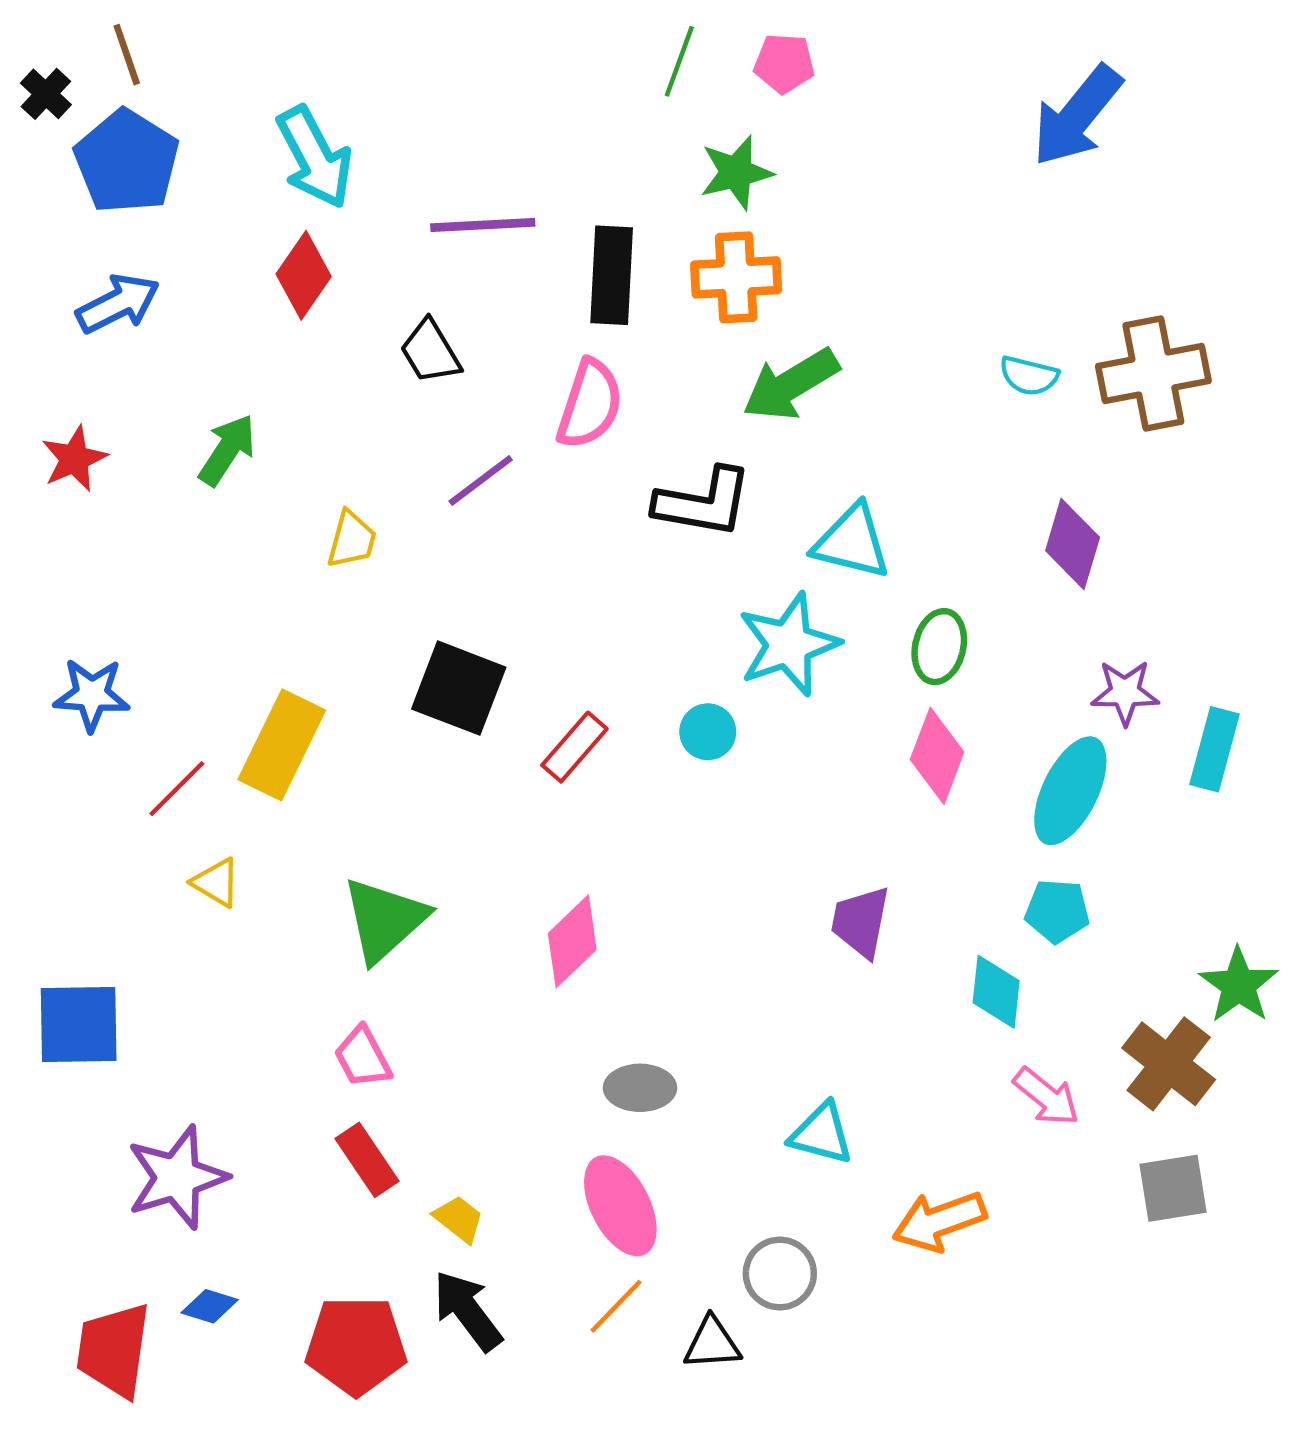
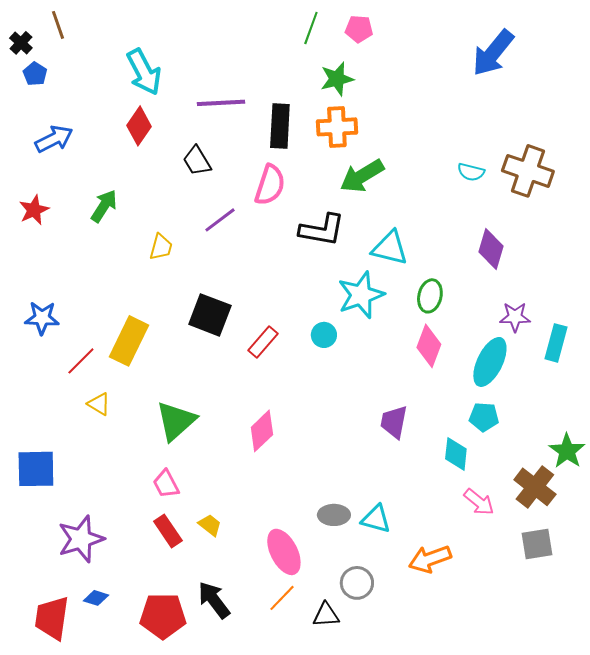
blue pentagon: (127, 162) -> (35, 74), moved, size x0.5
brown cross: (1153, 374) -> (528, 171), turned 30
gray ellipse: (640, 1088) -> (334, 515), moved
yellow trapezoid: (459, 1219) -> (210, 525), moved

